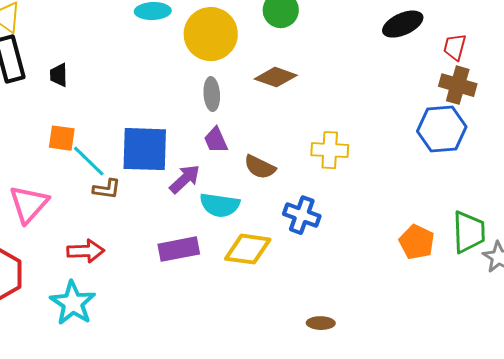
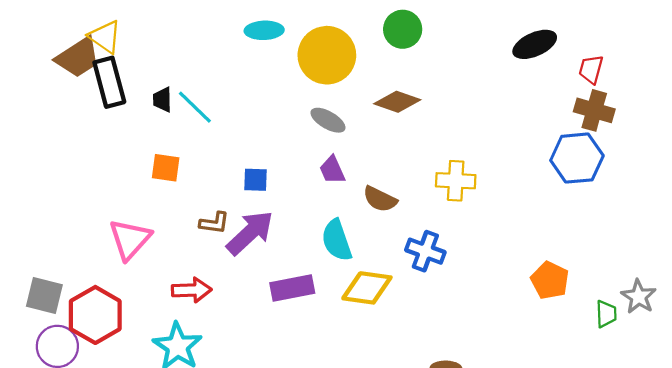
gray ellipse: (212, 94) -> (328, 120), turned -56
blue square: (145, 149) -> (255, 180), size x0.5
cyan line: (89, 161) -> (195, 107), moved
purple arrow: (185, 179) -> (250, 233), moved, size x1.4
cyan semicircle: (220, 205) -> (337, 240), turned 63
green trapezoid: (469, 232) -> (606, 314), moved, size x0.6

